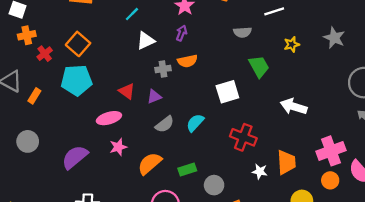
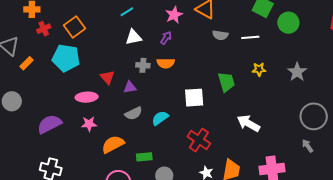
gray semicircle: (242, 32) -> (220, 35), moved

